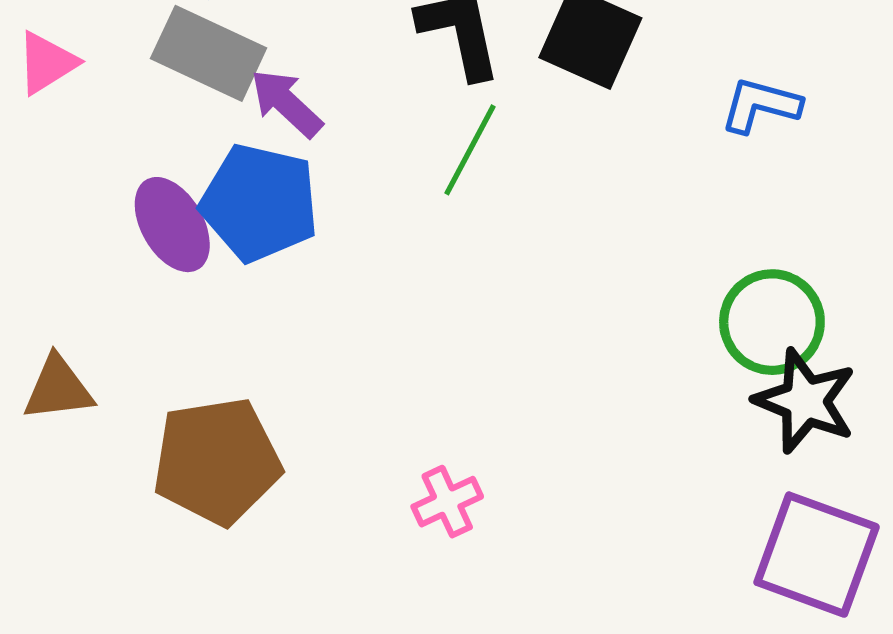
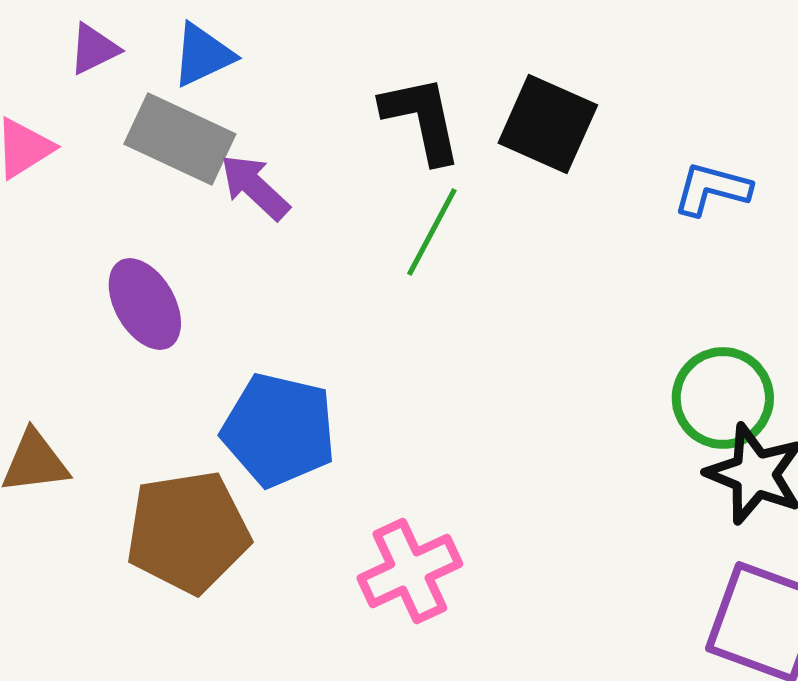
blue pentagon: (259, 203) -> (279, 430), moved
pink cross: (447, 502) -> (410, 571), size x1.5

